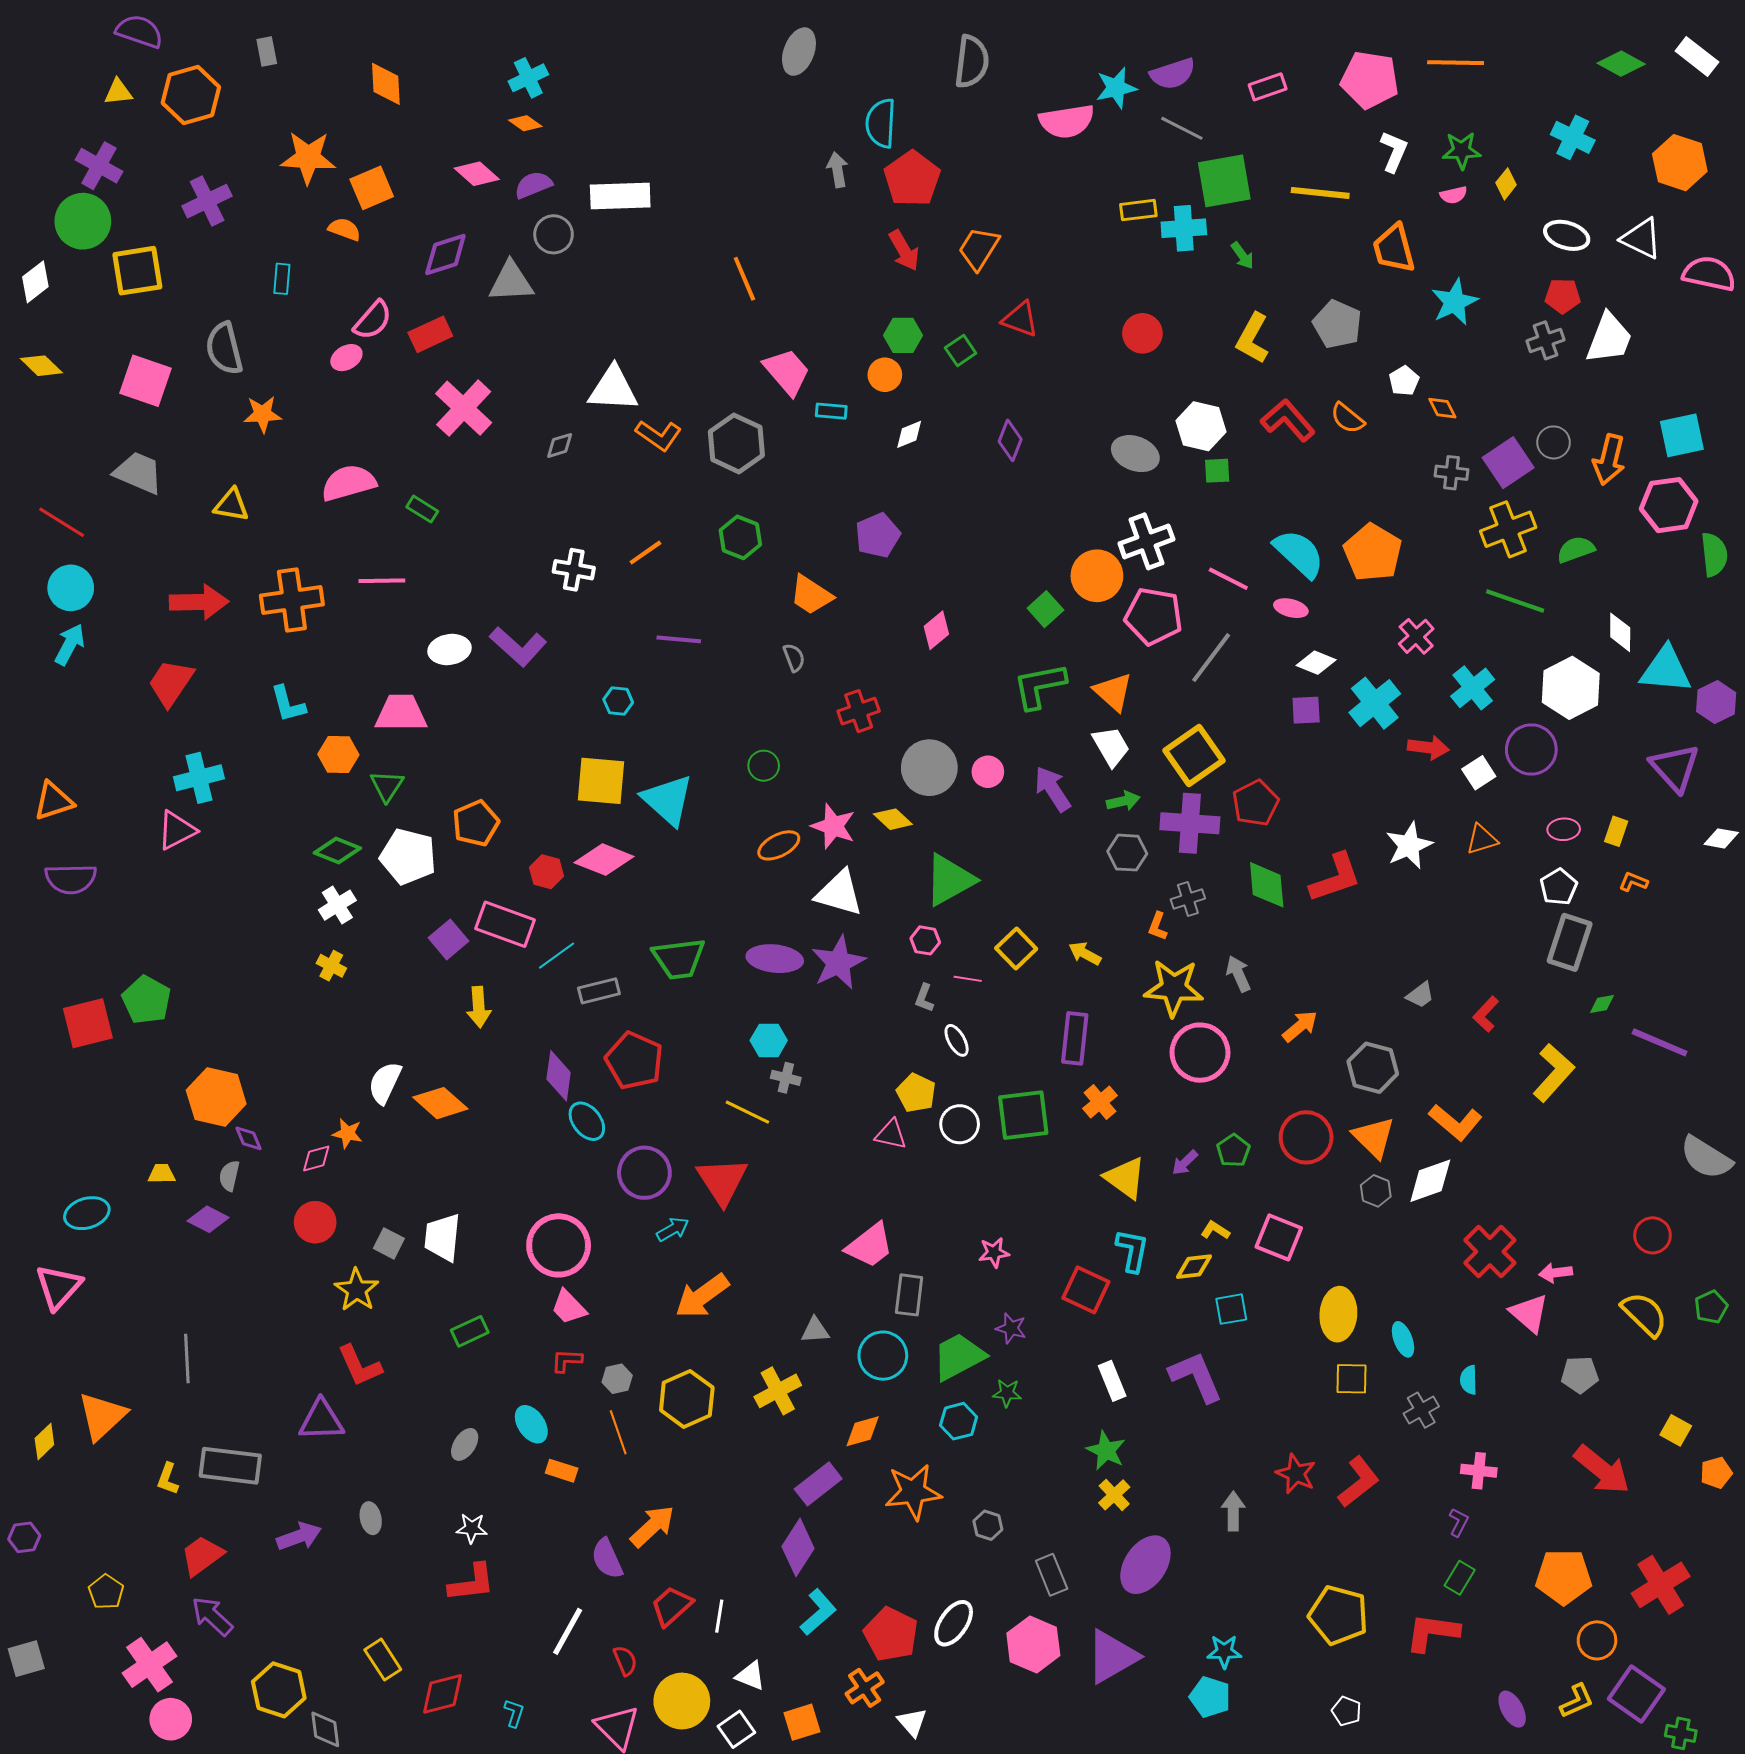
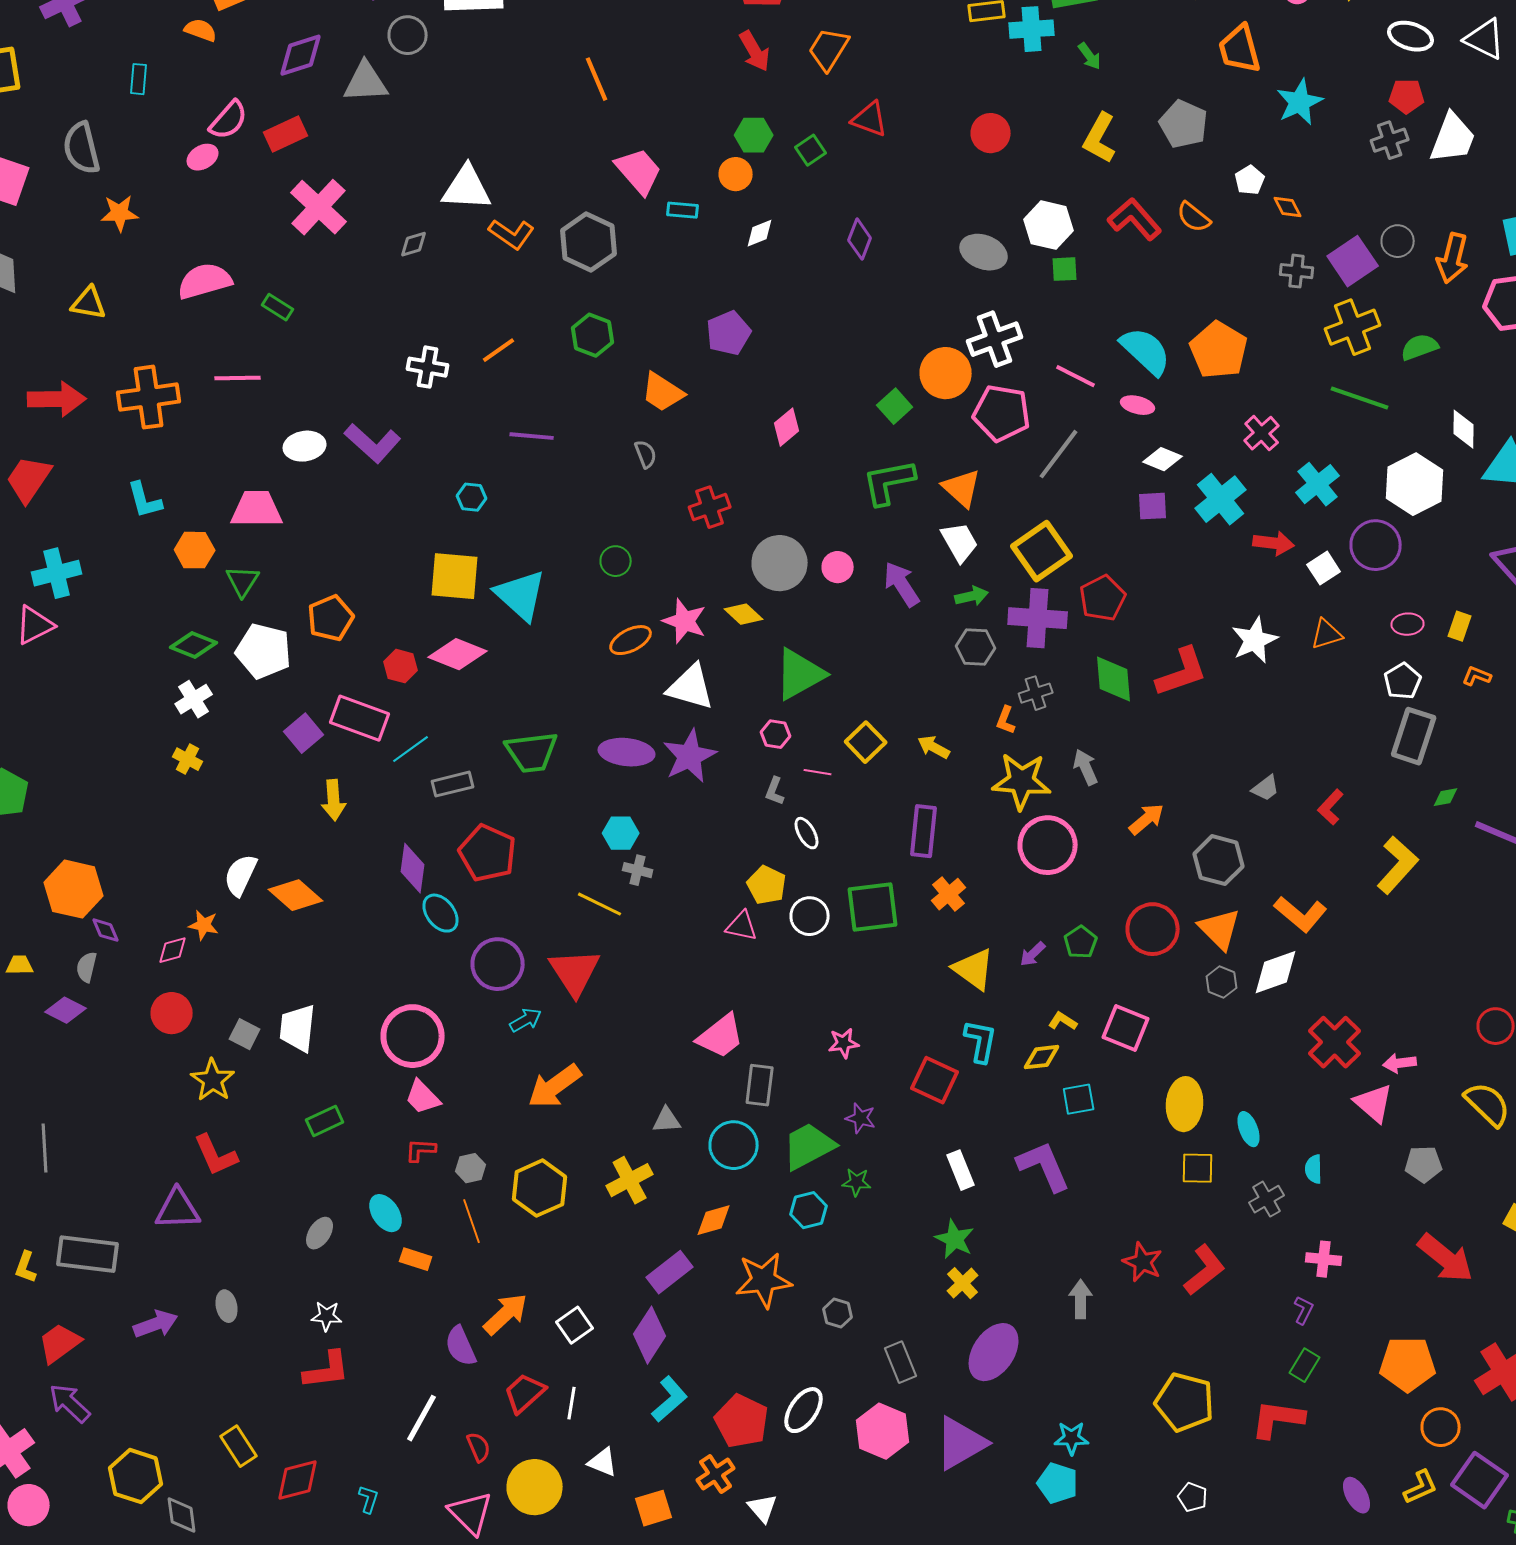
white square: (736, 1729) -> (575, 1325), moved

